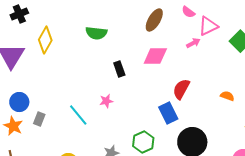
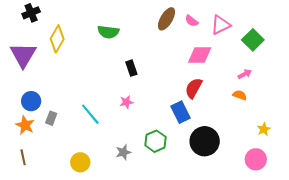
pink semicircle: (188, 12) -> (192, 21), moved
pink arrow: (193, 43) -> (245, 74), moved
pink diamond: (155, 56) -> (200, 55), moved
pink star: (106, 101) -> (126, 102), moved

